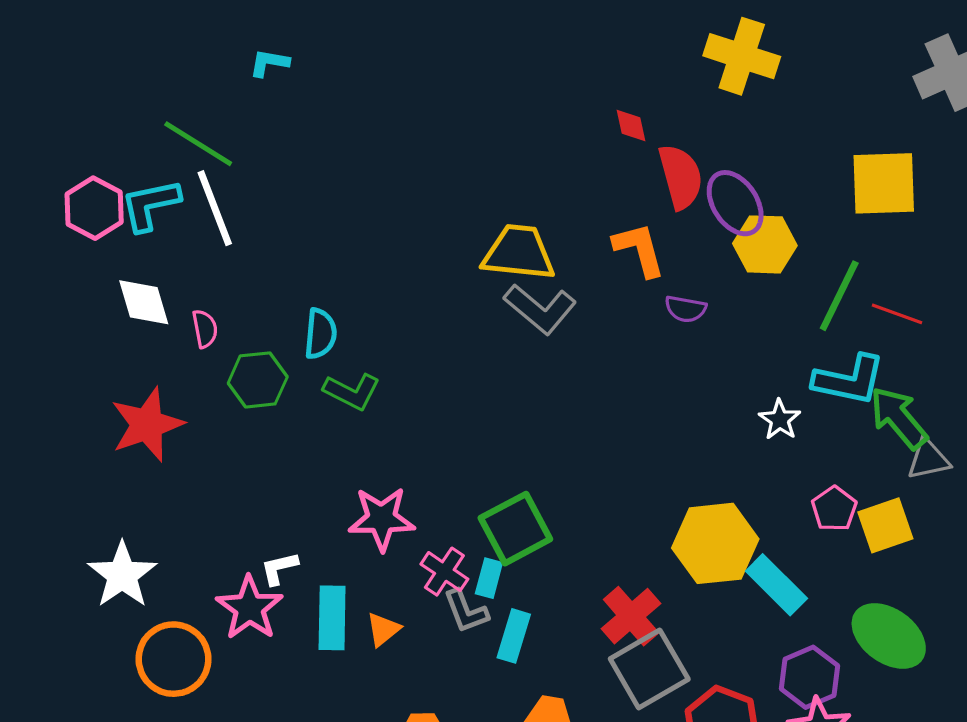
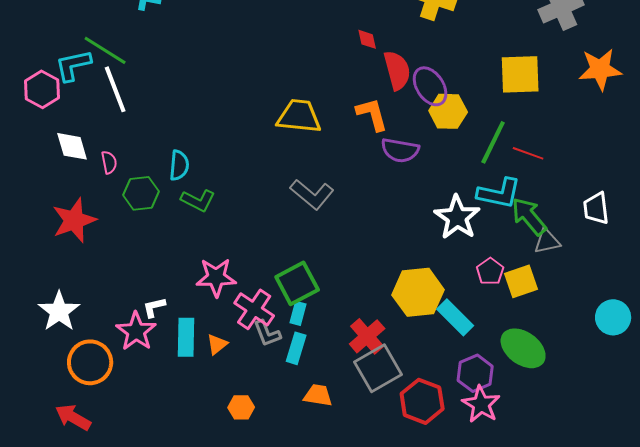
cyan L-shape: (150, 205) -> (73, 65), moved
gray L-shape: (540, 309) -> (312, 194), moved
purple semicircle: (686, 309) -> (400, 150), size x1.5
white star: (780, 420) -> (457, 217), size x1.8
pink cross: (444, 572) -> (254, 309), size x1.4
cyan rectangle: (489, 578) -> (298, 313), moved

